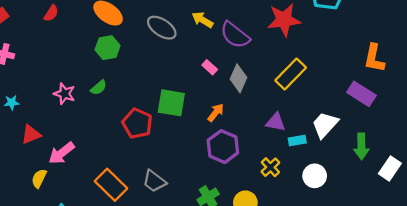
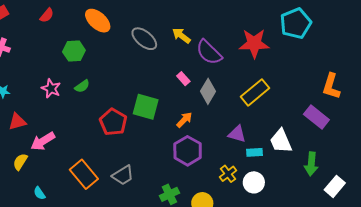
green hexagon: (108, 48) -> (74, 51), moved
white trapezoid: (325, 125) -> (281, 141), turned -72
white circle: (315, 176) -> (254, 182), moved
gray trapezoid: (154, 181) -> (123, 175), turned -75

